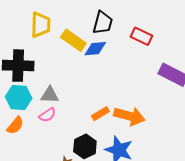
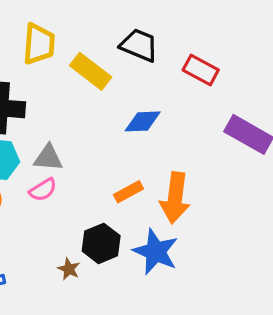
black trapezoid: (103, 23) -> (139, 45), turned -85
blue diamond: (95, 49) -> (143, 121), moved
orange arrow: (129, 116) -> (175, 198), turned 80

